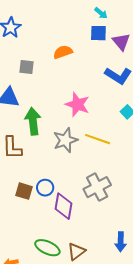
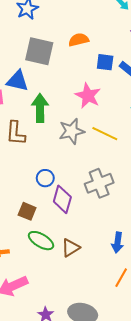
blue square: (98, 33) -> (105, 62), moved
gray square: (26, 67) -> (39, 51), size x1.8
brown square: (24, 191) -> (27, 211), moved

